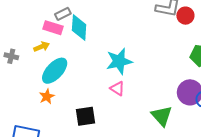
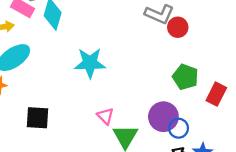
pink triangle: (117, 88) -> (105, 116), moved

